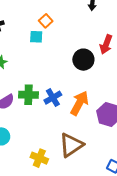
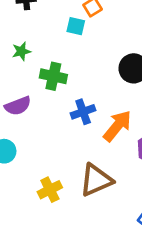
green cross: (28, 95) -> (53, 76), moved
yellow cross: (39, 158) -> (50, 190), turned 30

